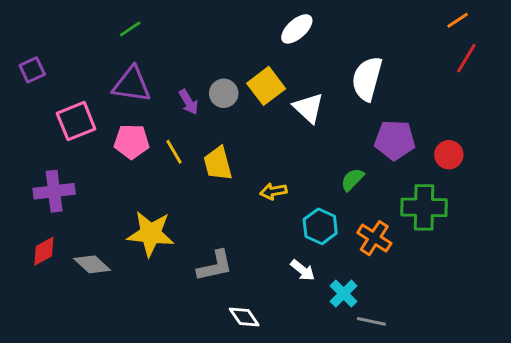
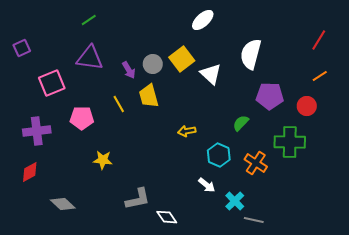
orange line: (458, 20) -> (320, 76), moved
pink pentagon: (132, 142) -> (82, 118), moved
yellow trapezoid: (218, 163) -> (149, 96), moved
yellow star: (151, 234) -> (103, 160), size x0.6
gray diamond: (92, 264) -> (63, 204), moved
gray L-shape: (215, 266) -> (138, 199), moved

